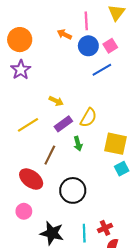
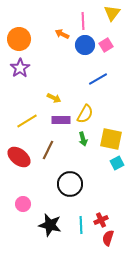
blue line: (102, 70) -> (98, 79), moved
purple rectangle: (63, 124) -> (61, 120), turned 36
green arrow: (78, 144) -> (83, 139), moved
red ellipse: (31, 179) -> (19, 157), moved

